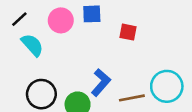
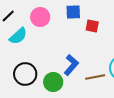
blue square: (92, 14) -> (73, 12), moved
cyan semicircle: (32, 45) -> (18, 36), turned 90

